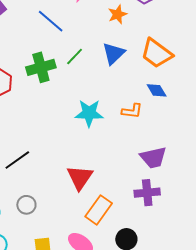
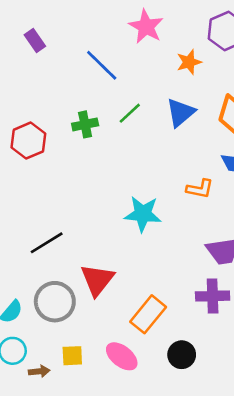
green cross: (41, 67) -> (85, 124), size x0.7
cyan star: (89, 113) -> (143, 214), moved
red triangle: (80, 177) -> (97, 280), moved
gray circle: (26, 205) -> (55, 302), size x1.6

